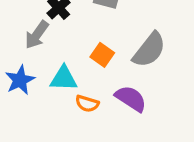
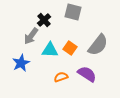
cyan triangle: (64, 78) -> (50, 50), moved
orange semicircle: (87, 104) -> (61, 77), turned 144

